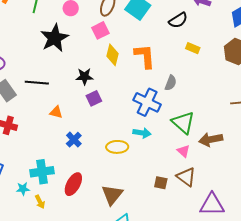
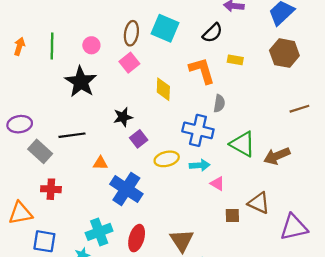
yellow diamond: (112, 55) -> (163, 89), moved
orange L-shape: (145, 56) -> (202, 70), moved
blue cross: (74, 140) -> (126, 189), size x1.8
yellow ellipse: (117, 147) -> (167, 159), moved
pink triangle: (183, 151) -> (217, 184), moved

